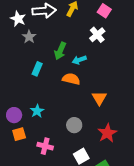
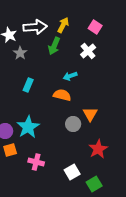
green arrow: (60, 51) -> (54, 46), moved
cyan star: (37, 111) -> (28, 127), size x1.6
gray circle: (74, 125) -> (73, 124), moved

